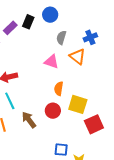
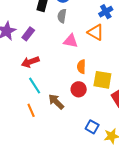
purple rectangle: (10, 28) -> (28, 34), moved
gray semicircle: (61, 38) -> (62, 16), moved
blue square: (61, 150) -> (92, 127), turned 32

